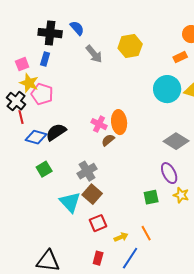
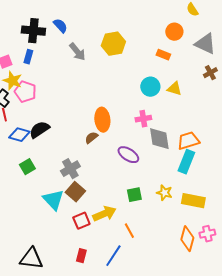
orange rectangle: (180, 57) -> (163, 55), turned 48
cyan circle: (167, 89) -> (150, 87), size x0.7
pink cross: (99, 124) -> (143, 119), moved, turned -35
gray diamond: (176, 141) -> (159, 139), turned 50
purple ellipse: (169, 173) -> (128, 155), moved, turned -30
yellow arrow: (121, 237) -> (104, 214), moved, size x1.6

